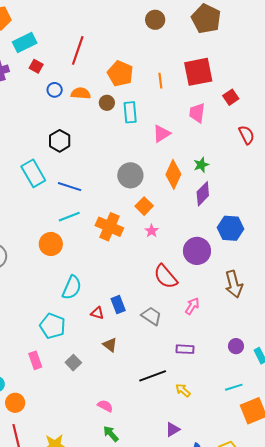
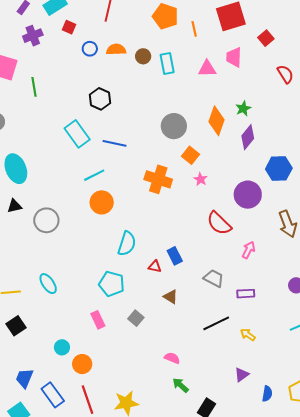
orange pentagon: (120, 73) -> (165, 16), moved
pink triangle: (162, 134) -> (207, 69), moved, turned 36
cyan line: (69, 217) -> (94, 175), moved
gray trapezoid: (151, 316) -> (214, 278), moved

